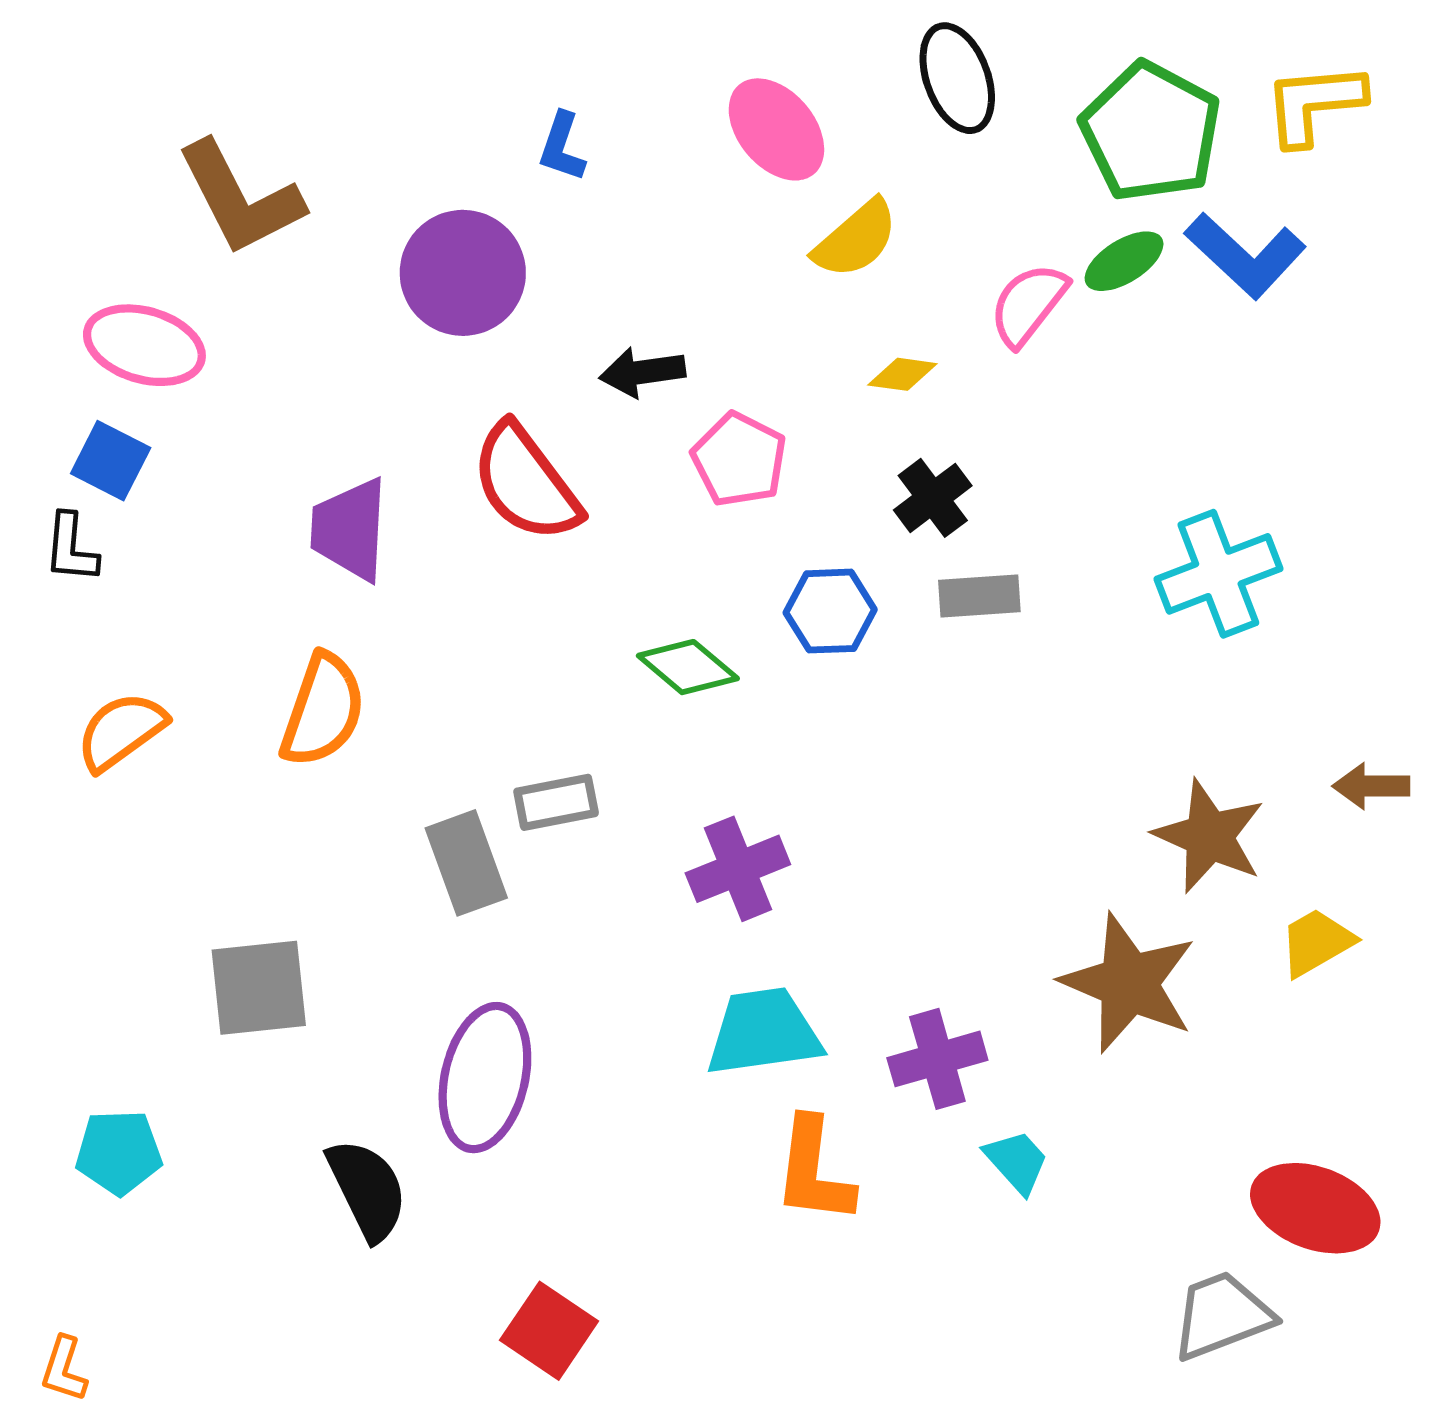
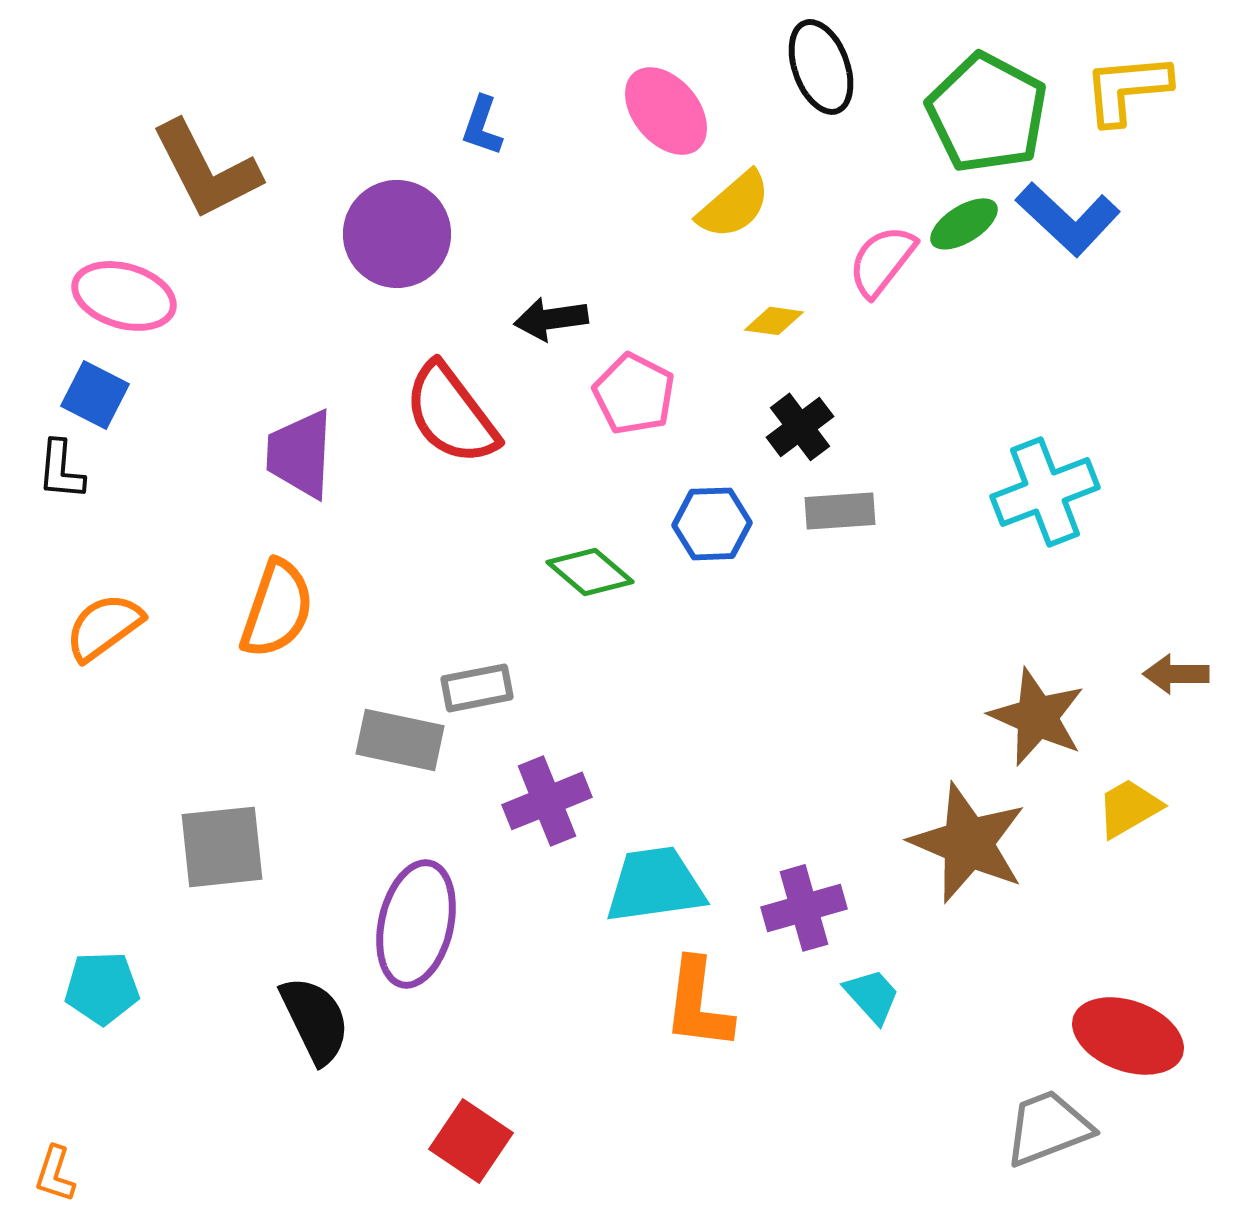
gray rectangle: (466, 863) -> (400, 740), turned -58
purple cross: (738, 869) -> (547, 801), moved

